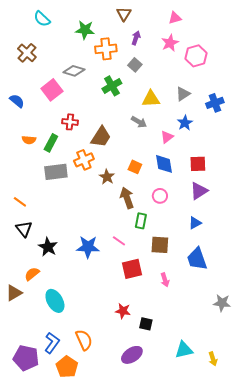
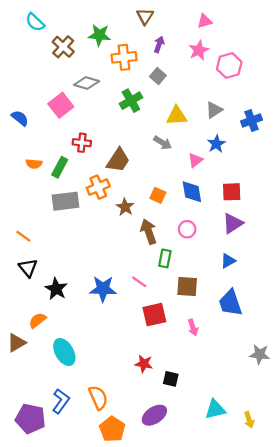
cyan semicircle: (42, 19) -> (35, 22), moved
brown cross: (27, 53) -> (63, 47), moved
orange pentagon: (67, 367) -> (112, 429), moved

